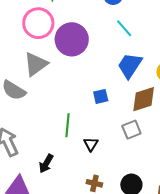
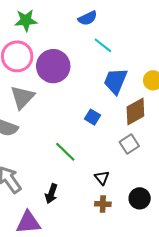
blue square: (101, 96) -> (93, 117), turned -35
green line: (68, 125) -> (65, 152), turned -40
black triangle: (91, 144) -> (102, 178), moved

